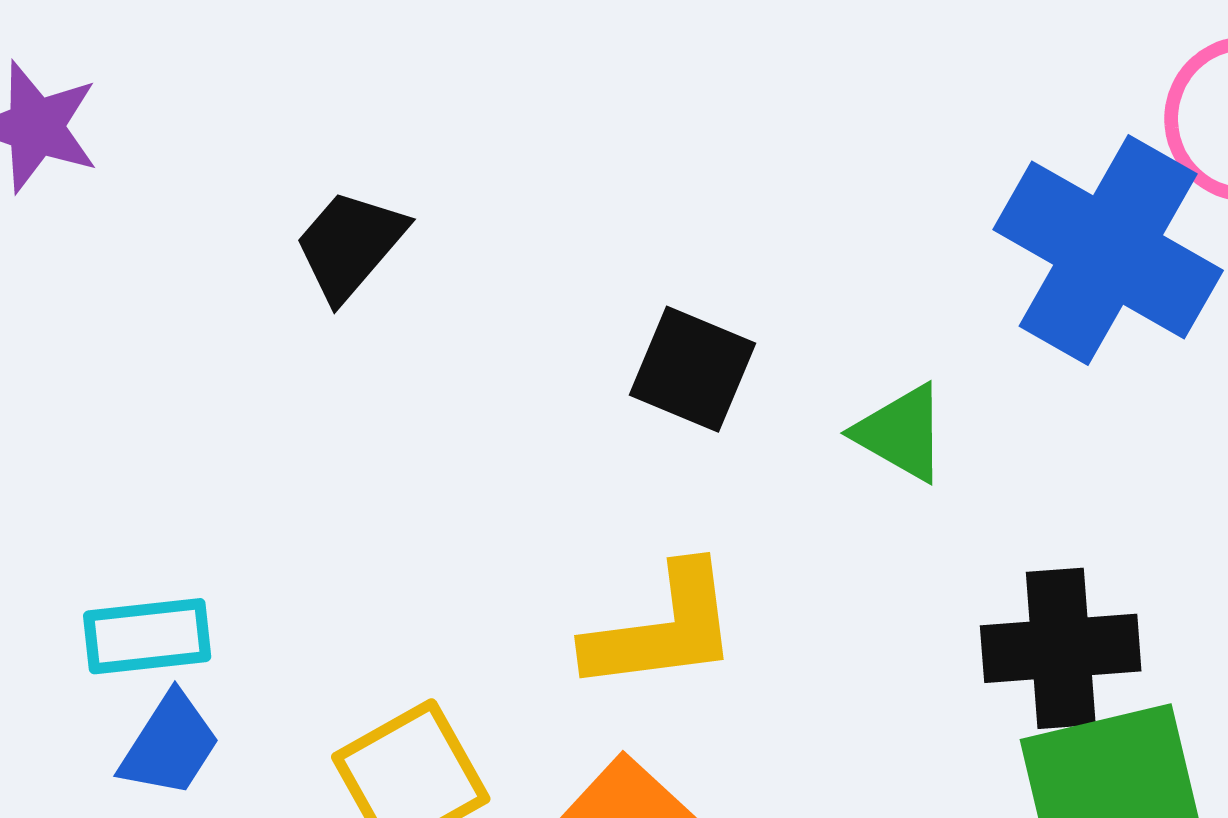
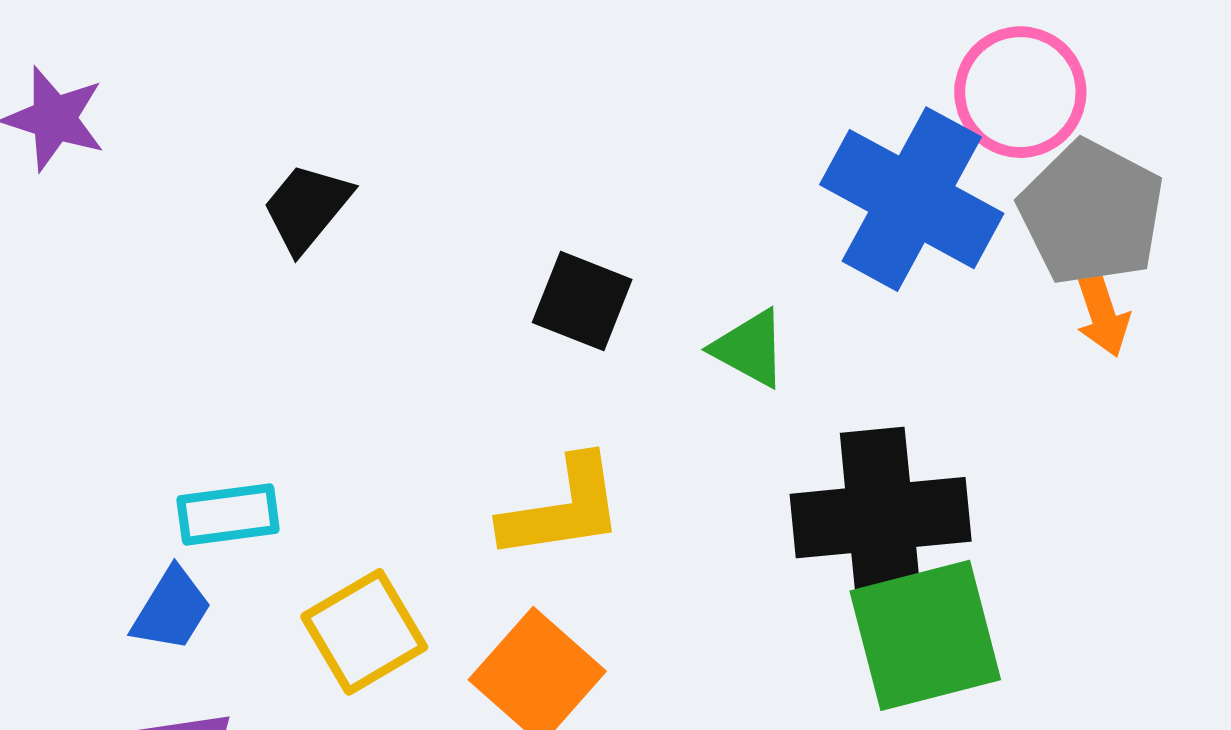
cyan rectangle: (147, 636) -> (228, 514), moved
black cross: (1061, 648) -> (881, 518), size x1.4

